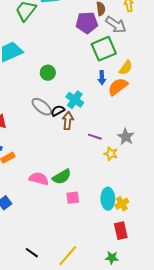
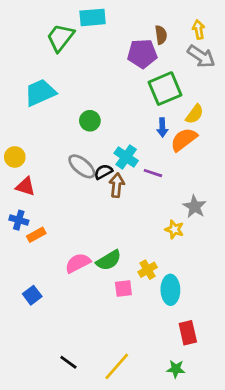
gray arrow: (116, 25) -> (201, 56), moved
purple line: (95, 137) -> (153, 173), moved
pink semicircle: (39, 179) -> (78, 263), turned -42
yellow cross: (122, 204) -> (148, 270), moved

